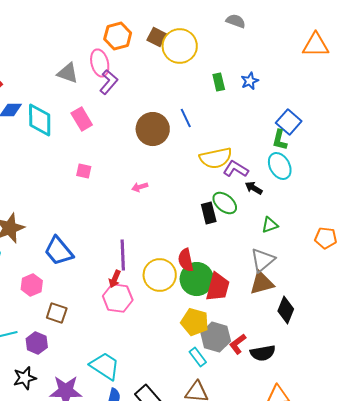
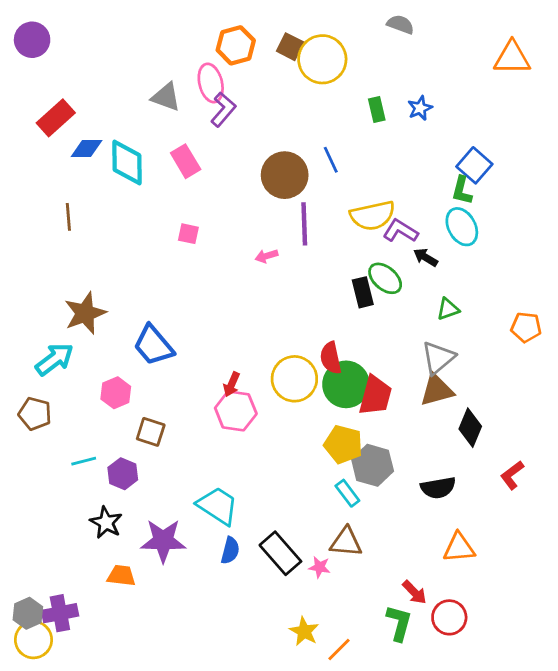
purple line: (123, 255) -> (304, 224), moved
red L-shape: (238, 344) -> (512, 475), moved
black star: (25, 378) -> (106, 523), turned -30

